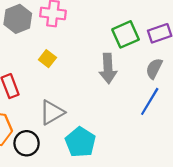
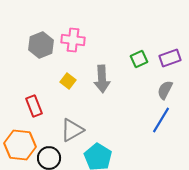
green square: (126, 34) -> (139, 59), size x0.7
gray arrow: (108, 68) -> (102, 79), moved

